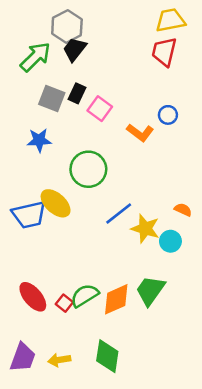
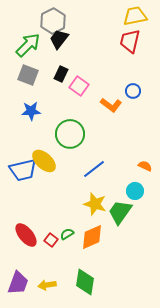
gray square: (52, 99) -> (28, 75), moved
yellow star: (145, 229) -> (95, 204), moved
green trapezoid: (150, 290) -> (120, 212), moved
green semicircle: (85, 296) -> (67, 234), size x0.6

